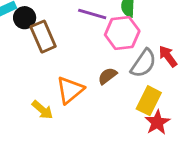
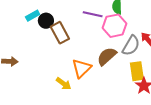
brown semicircle: (107, 76) -> (107, 56), size x1.5
yellow rectangle: (149, 101) -> (137, 71), turned -30

